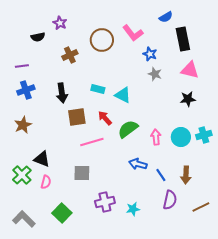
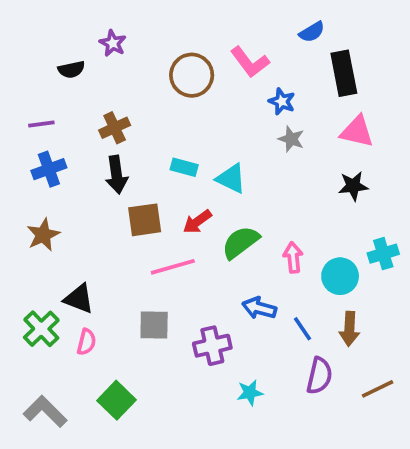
brown cross: (70, 55) -> (115, 128), moved
red arrow: (105, 118) -> (197, 222), turned -84
cyan circle: (181, 137) -> (340, 276), moved
purple cross: (105, 202) -> (212, 346), moved

